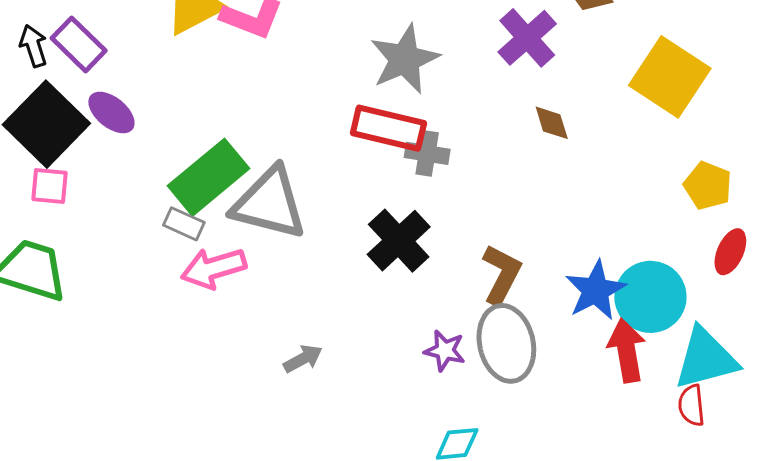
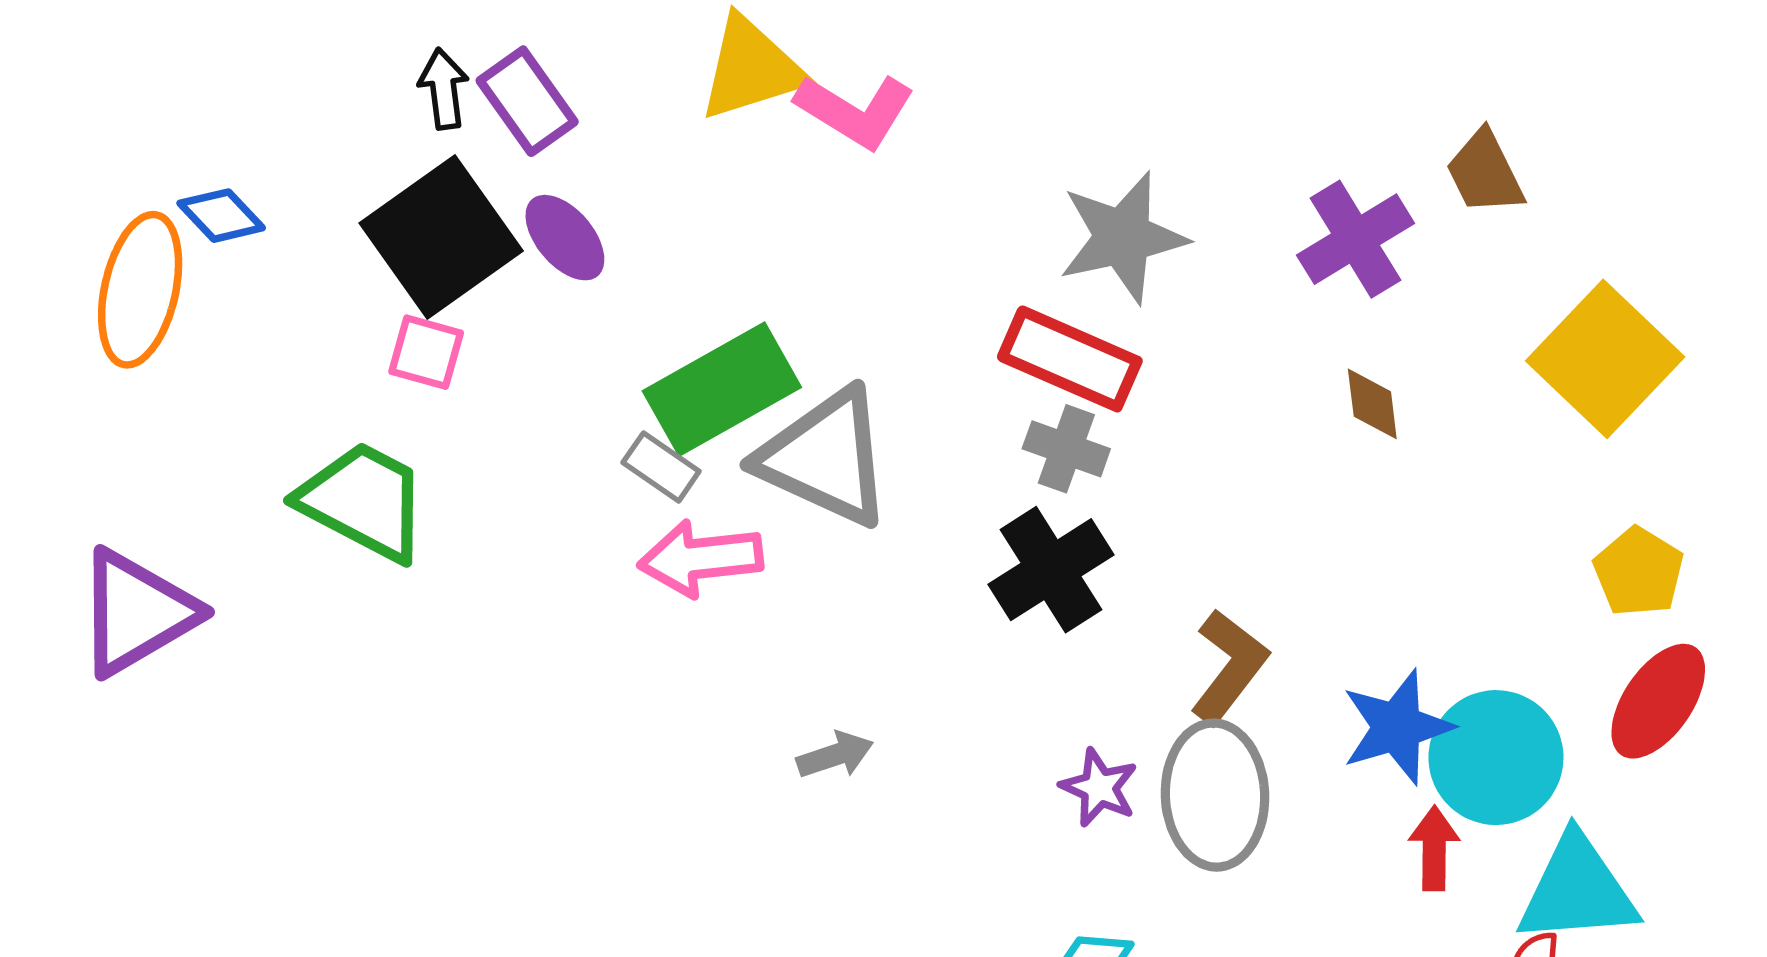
gray cross: (427, 153) -> (1066, 449), moved
red ellipse: (730, 252) -> (1658, 701), size x1.4
red arrow: (627, 351) -> (1434, 848), size x0.7

